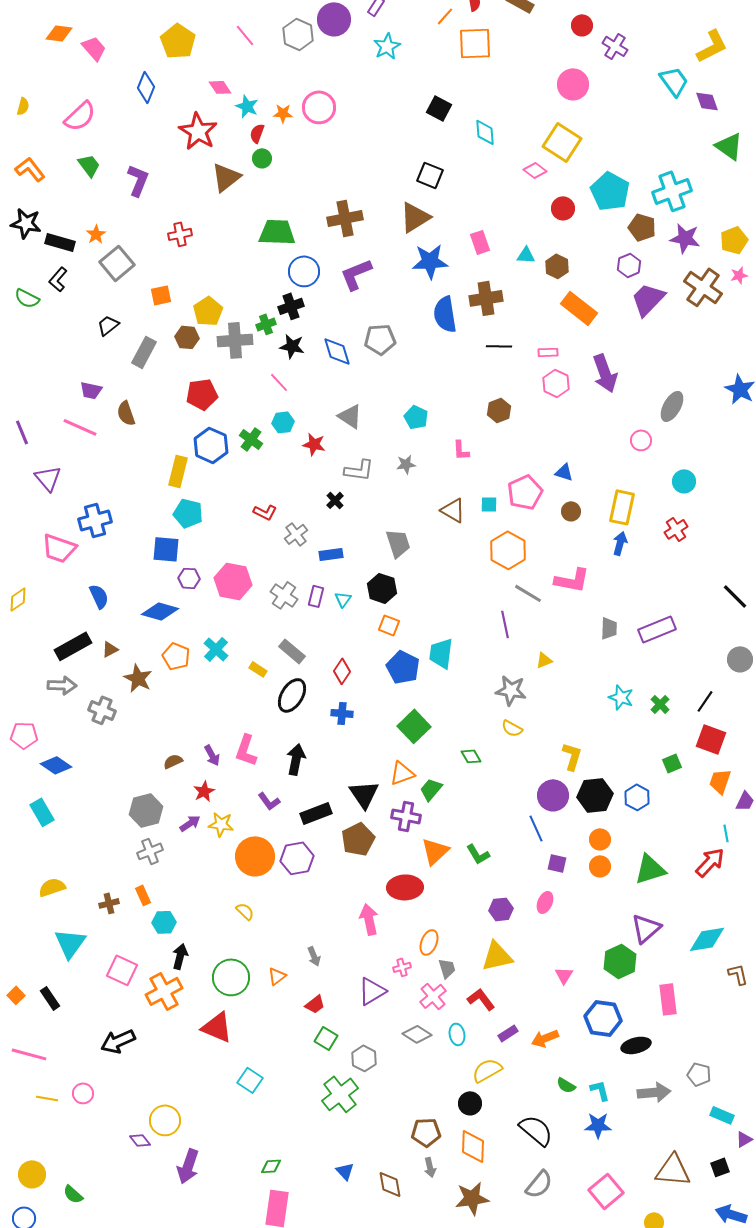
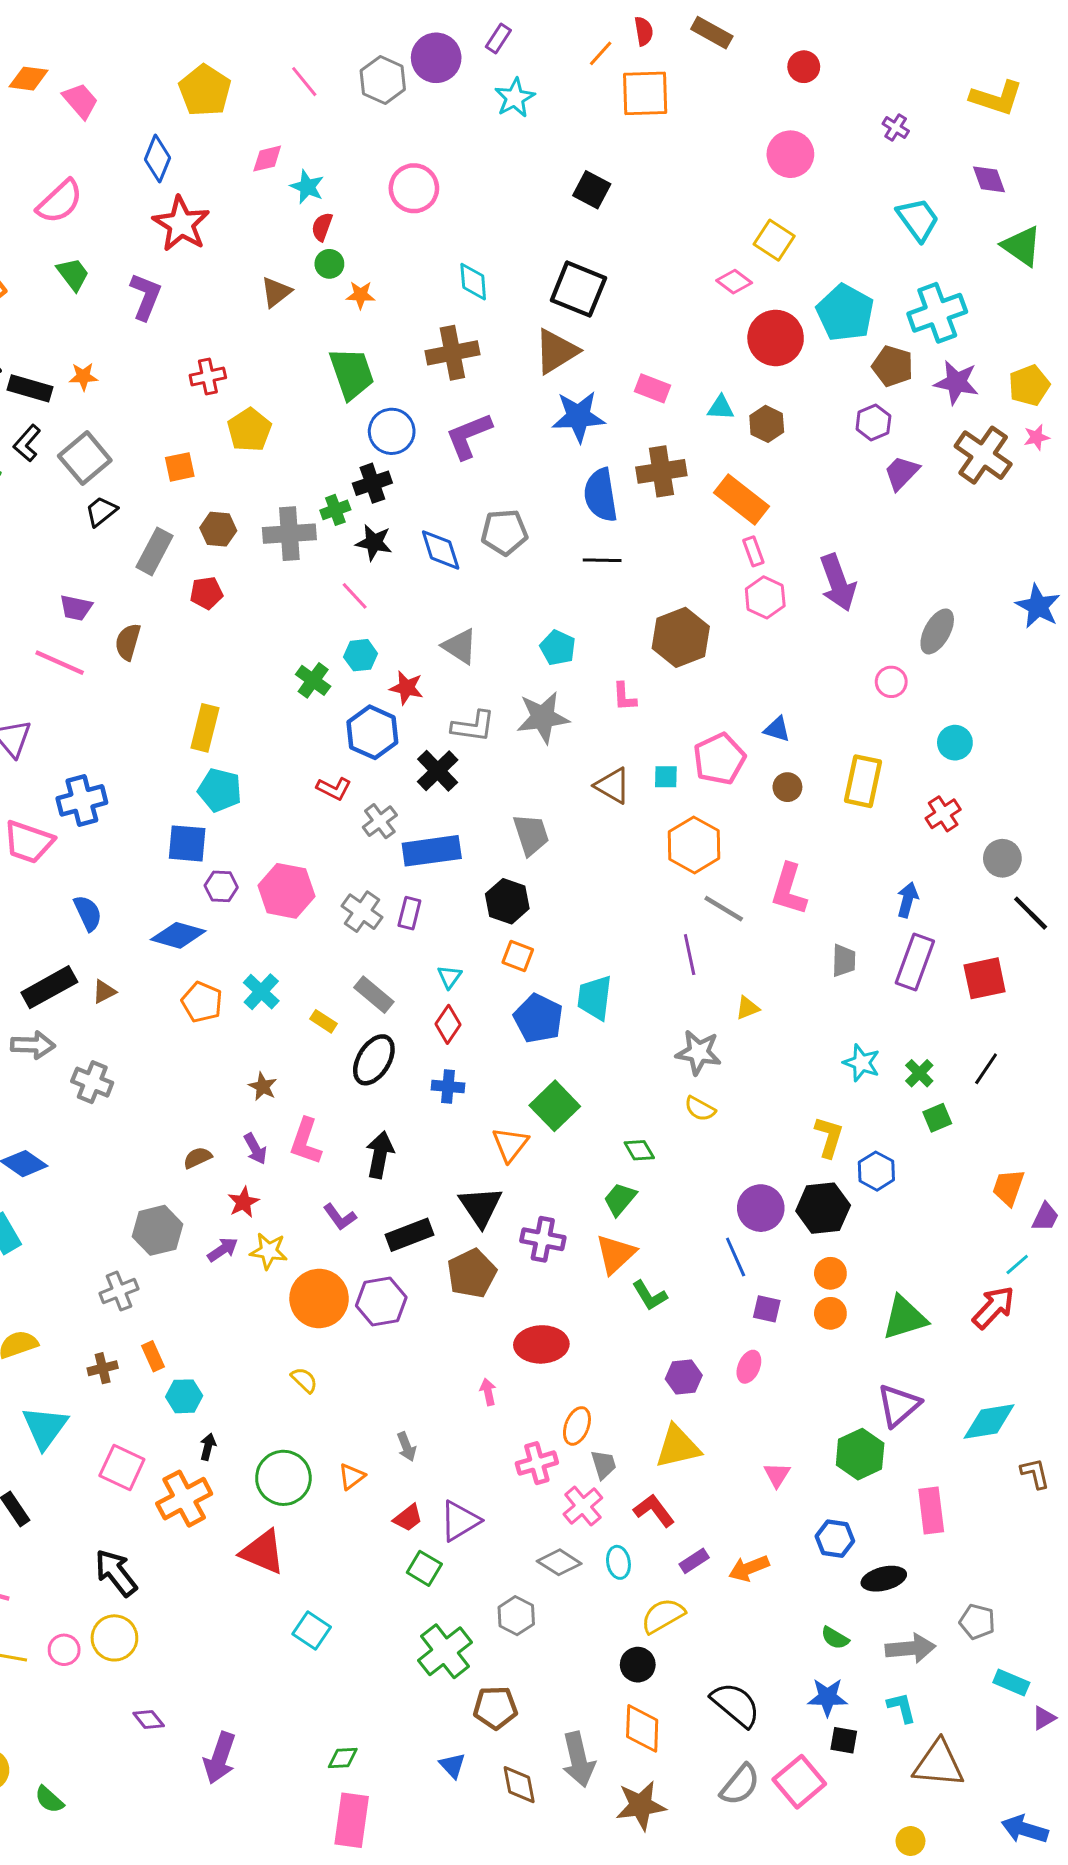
purple cross: (615, 46) -> (896, 127), moved, size x0.7
yellow L-shape: (712, 46) -> (996, 98), turned 45
cyan trapezoid: (674, 81) -> (918, 219), moved
pink diamond: (220, 87) -> (267, 159), turned -70
orange star: (283, 113) -> (361, 295), moved
red star: (198, 131) -> (181, 224), moved
cyan diamond: (485, 132) -> (473, 282), moved
yellow square: (562, 142) -> (774, 240), size x0.7
black square: (430, 175) -> (578, 289), size x1.4
brown triangle: (226, 177) -> (276, 292), size x0.7
red circle: (563, 208) -> (776, 338), size x1.6
green trapezoid: (277, 232) -> (352, 374), turned 69
orange star: (96, 234) -> (83, 377), turned 30
pink rectangle: (480, 242) -> (653, 388), turned -50
gray square: (117, 263) -> (85, 458), moved
purple trapezoid: (648, 299) -> (902, 473), size x0.7
orange rectangle: (579, 308) -> (741, 500), moved
yellow pentagon: (208, 311) -> (249, 430), moved
black line: (499, 346) -> (602, 560), moved
pink rectangle: (548, 352) -> (753, 551), turned 72
red pentagon: (202, 394) -> (206, 593), moved, size x0.7
brown hexagon: (499, 410) -> (681, 637), size x1.6
brown semicircle: (126, 413) -> (128, 642), turned 35
blue hexagon: (211, 445) -> (372, 732), moved
gray star: (406, 464) -> (543, 717), size x1.8
black cross: (335, 500) -> (438, 771), size x1.6
blue arrow: (620, 543) -> (908, 900), moved
blue rectangle: (331, 554) -> (432, 851), size x1.6
pink L-shape: (572, 580) -> (789, 889), turned 96
cyan triangle: (343, 599) -> (449, 977), moved
purple rectangle: (657, 629) -> (915, 962), turned -48
gray circle: (740, 659) -> (1002, 858), moved
brown star: (138, 678) -> (263, 1087), moved, size x0.7
red square: (711, 739) -> (985, 978), moved, turned -32
yellow L-shape: (572, 756) -> (829, 1137), moved
green square: (672, 763) -> (937, 1118), moved
orange triangle: (402, 773) -> (510, 1144), moved, turned -32
green trapezoid: (431, 789) -> (620, 1199), moved
blue hexagon: (637, 797) -> (876, 1171), moved
cyan line: (726, 833) -> (1017, 1264), turned 60
gray cross: (150, 851) -> (119, 1291), moved
orange triangle: (435, 851) -> (615, 1254), moved
pink arrow: (369, 919) -> (488, 1392), size x0.6
black arrow: (180, 956) -> (208, 1447), size x0.7
pink cross: (402, 967) -> (537, 1463), size x1.5
purple triangle: (372, 991) -> (460, 1521), moved
blue hexagon: (603, 1018) -> (835, 1539), size x0.7
black arrow: (118, 1041) -> (116, 1573), turned 76
gray hexagon: (364, 1058) -> (516, 1616), moved
green semicircle: (566, 1085) -> (835, 1638), moved
cyan L-shape: (600, 1090) -> (902, 1708), moved
yellow circle: (165, 1120) -> (114, 1638), moved
brown pentagon: (426, 1132) -> (495, 1708), moved
gray arrow: (430, 1167) -> (578, 1759), size x1.8
black square: (720, 1167) -> (844, 1740), moved, turned 30
pink square: (606, 1191) -> (799, 1782), moved

